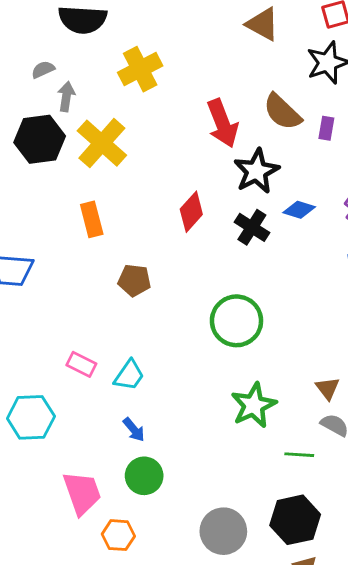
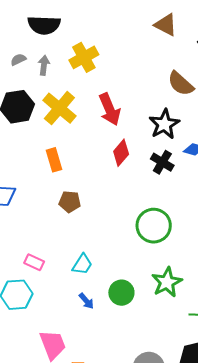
gray arrow: (66, 97) -> (44, 65), moved
red arrow: (223, 123) -> (110, 109), moved
brown pentagon: (134, 280) -> (70, 202), moved
pink rectangle: (81, 364) -> (34, 262), moved
green circle: (144, 476) -> (121, 293), moved

